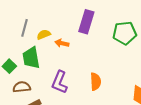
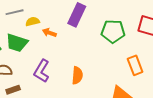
gray line: (25, 28) -> (15, 12), turned 54
green trapezoid: (31, 58) -> (17, 43), turned -70

